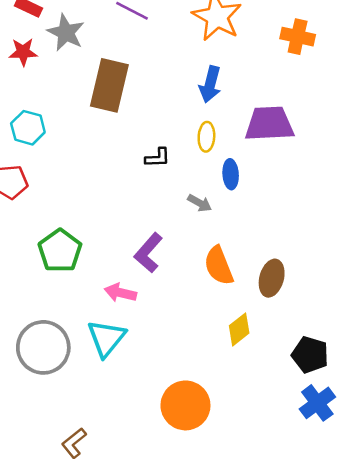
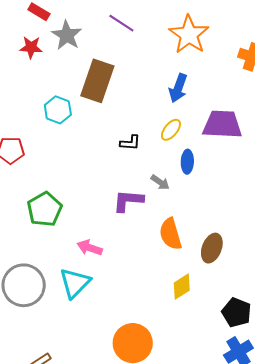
cyan hexagon: (28, 128) -> (58, 110), moved
yellow ellipse: (206, 137) -> (171, 130), turned 30
purple L-shape: (148, 253) -> (128, 201), moved, turned 48

